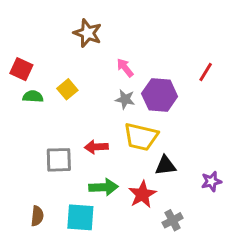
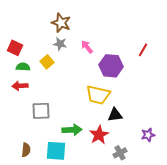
gray star: (125, 99) -> (60, 44), moved
red arrow: (96, 147) -> (20, 86), moved
purple star: (211, 181) -> (148, 135), moved

